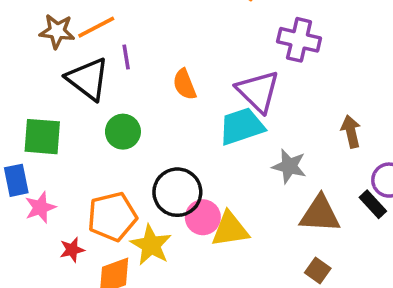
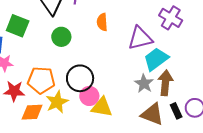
purple triangle: (258, 91) -> (140, 38), turned 44
cyan trapezoid: (242, 126) -> (156, 59), moved, turned -36
brown arrow: (351, 132) -> (165, 83), moved, size x1.4
black rectangle: (373, 204) -> (176, 111), moved
red star: (72, 250) -> (14, 91), size x1.5

